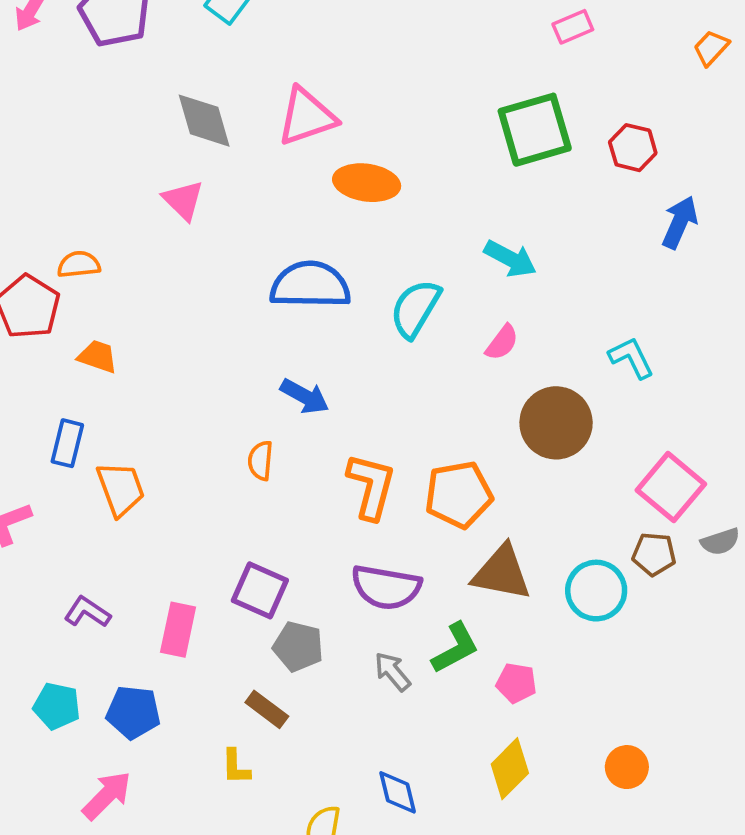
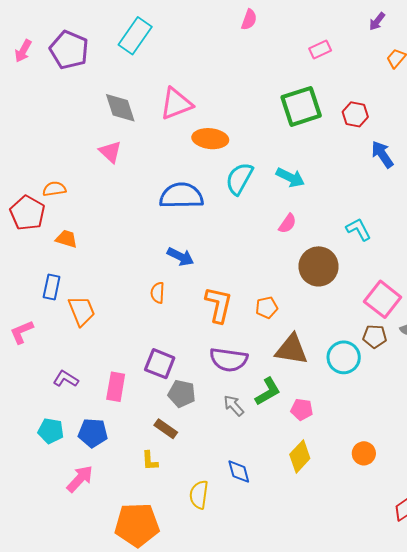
blue arrow: (680, 222) -> (382, 154), turned -56
cyan semicircle: (415, 309) -> (239, 179), moved
orange pentagon: (459, 495) -> (267, 308), size x0.6

